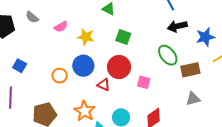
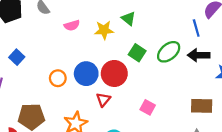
yellow star: (86, 37) -> (104, 30), moved, turned -30
green ellipse: (168, 55) -> (169, 52), moved, turned 75
red circle: (119, 67) -> (114, 73), moved
red triangle: (104, 85) -> (103, 100), turned 32

